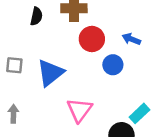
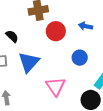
black semicircle: (36, 16) -> (12, 36), moved, turned -48
blue circle: (113, 65) -> (80, 58), moved

